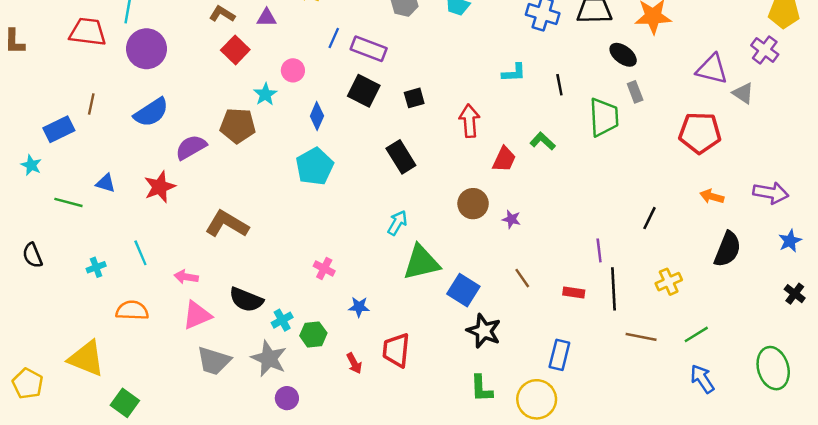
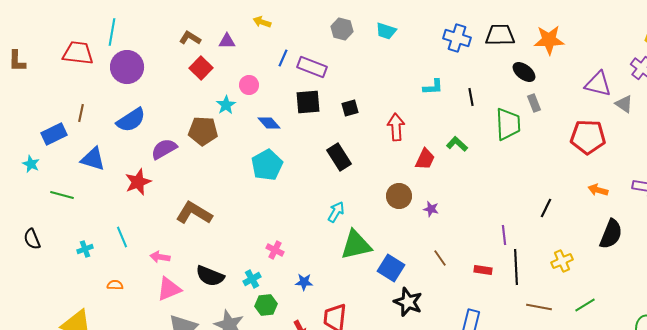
black square: (364, 91) -> (308, 102), turned -32
blue diamond: (317, 116) -> (269, 123), turned -65
blue triangle: (106, 183) -> (93, 159), moved, size x1.5
orange semicircle: (132, 310) -> (115, 285), size x0.6
cyan cross: (282, 320) -> (252, 279), moved

